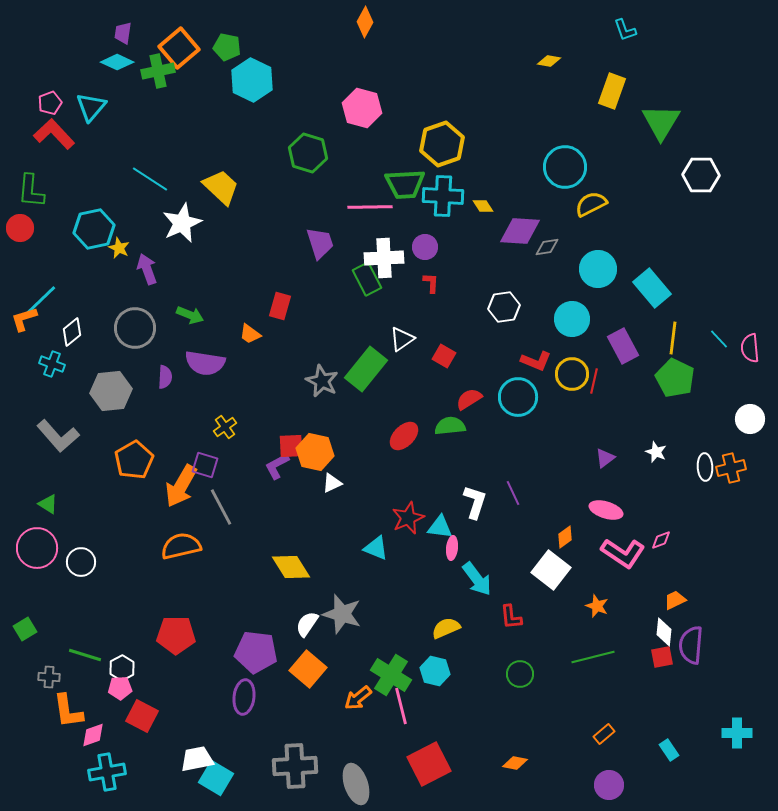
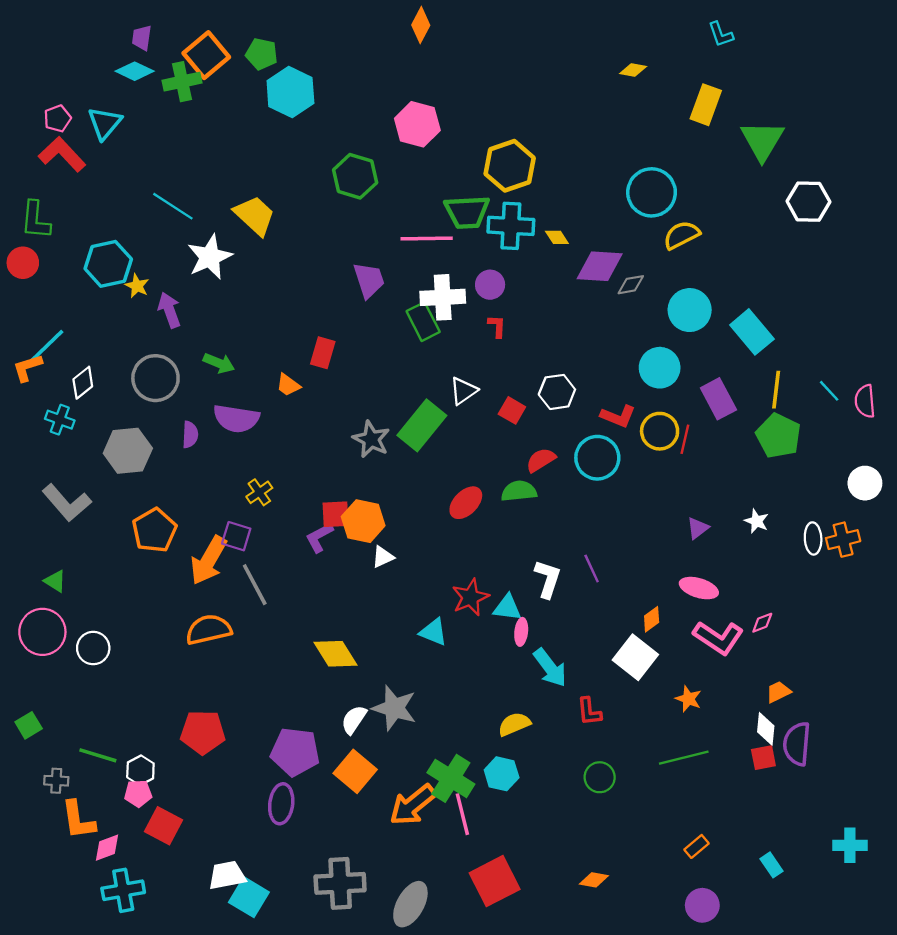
white hexagon: (504, 307) -> (557, 392), moved
orange arrow: (358, 698) -> (413, 805), size x1.5
gray ellipse: (356, 784) -> (410, 904), turned 48

